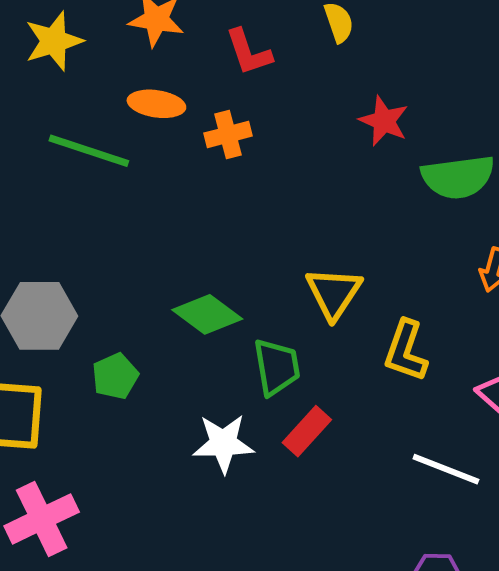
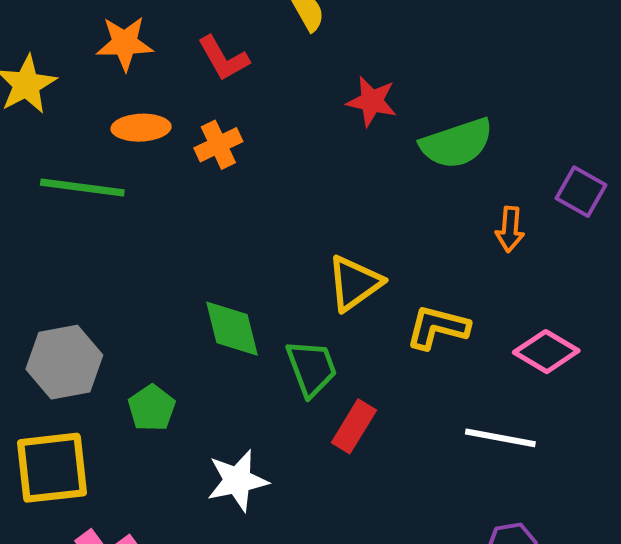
yellow triangle: (334, 293) -> (354, 283), turned 32
green diamond: (207, 314) -> (232, 329), turned 50
yellow L-shape: (406, 351) -> (438, 327), turned 96
white star: (223, 443) -> (237, 481), moved

